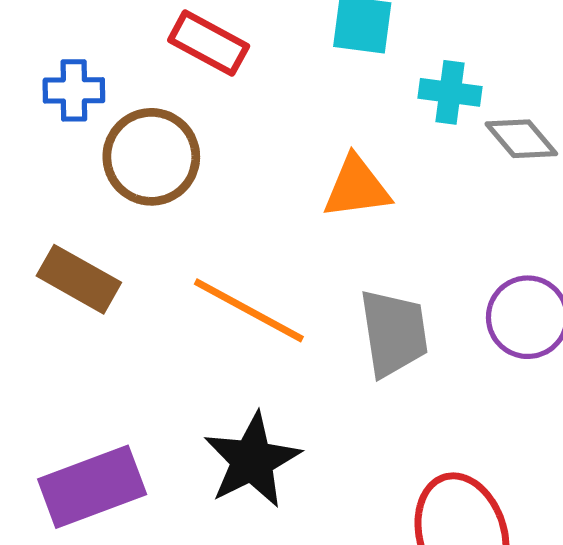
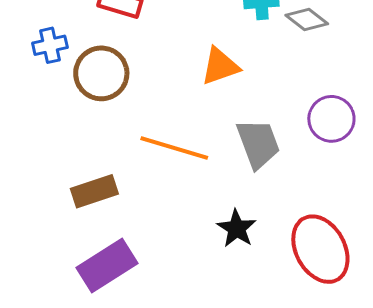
brown rectangle: (79, 279) -> (94, 191), moved, turned -36
black star: (252, 460) -> (237, 228), moved, size x0.7

